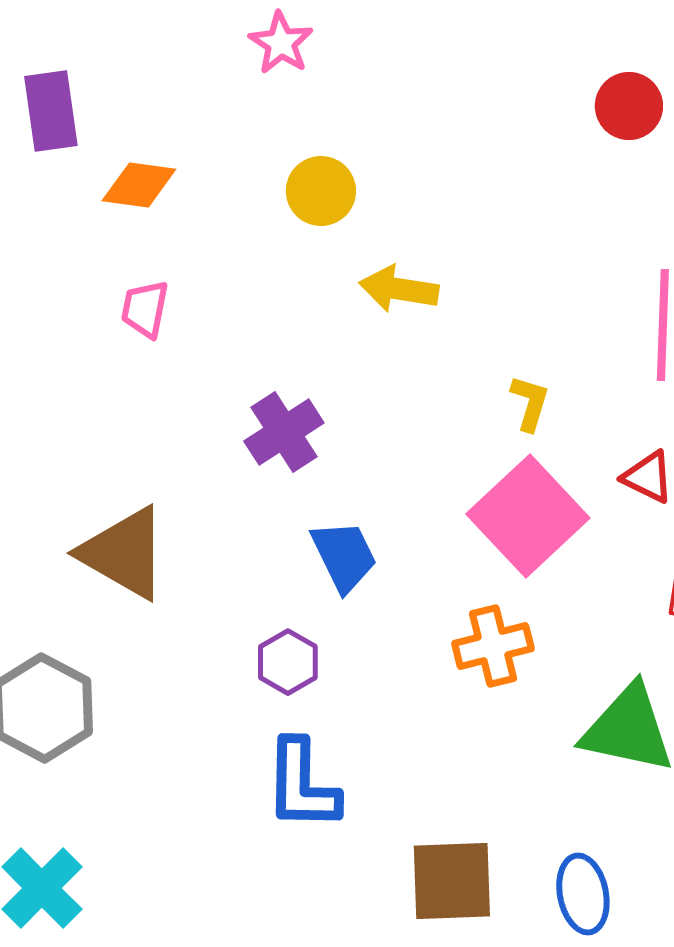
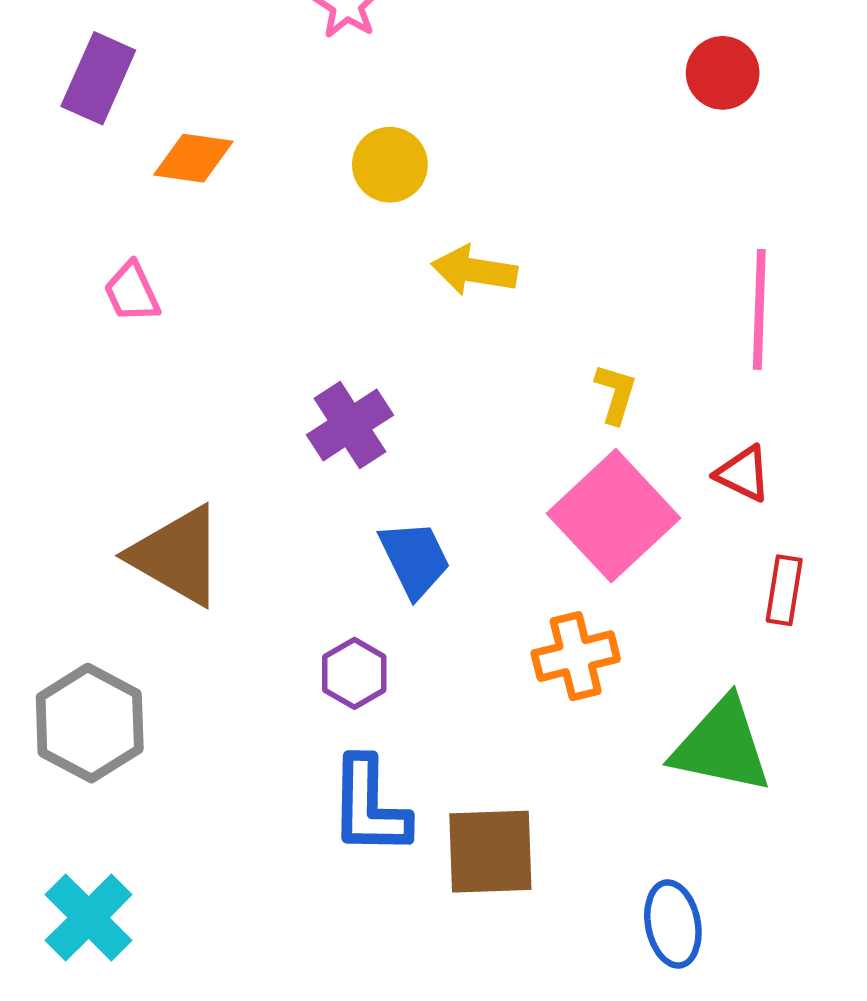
purple rectangle: (51, 111) -> (98, 78), turned 32
pink trapezoid: (145, 309) -> (132, 292), moved, turned -36
brown square: (452, 881) -> (490, 852), moved

